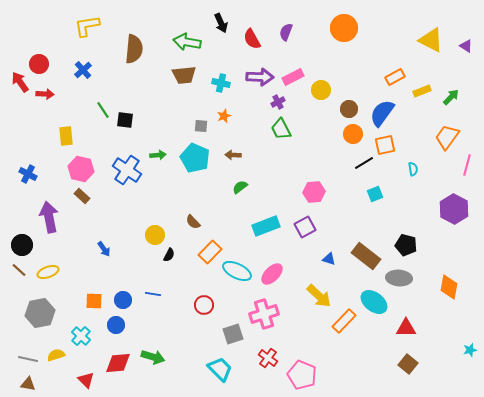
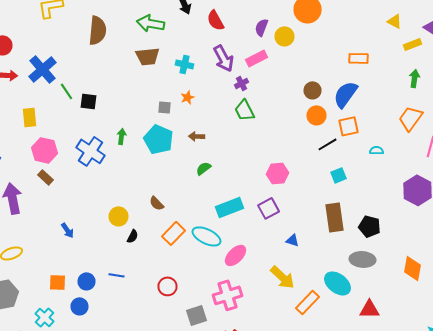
purple semicircle: (286, 32) -> (262, 27), moved
yellow triangle: (431, 40) -> (394, 21), size x0.6
blue cross: (83, 70) -> (42, 69), moved, size x1.6
purple arrow: (260, 77) -> (224, 58), turned 60
orange rectangle: (395, 77) -> (358, 58), turned 30
yellow circle: (321, 90) -> (284, 36), moved
yellow rectangle: (422, 91) -> (412, 44), moved
green arrow: (451, 97) -> (414, 78), turned -36
green arrow: (158, 155) -> (122, 136), turned -77
cyan semicircle: (413, 169) -> (376, 150), turned -80
brown rectangle: (366, 256) -> (334, 217), moved, turned 44
cyan ellipse: (237, 271) -> (206, 236), moved

